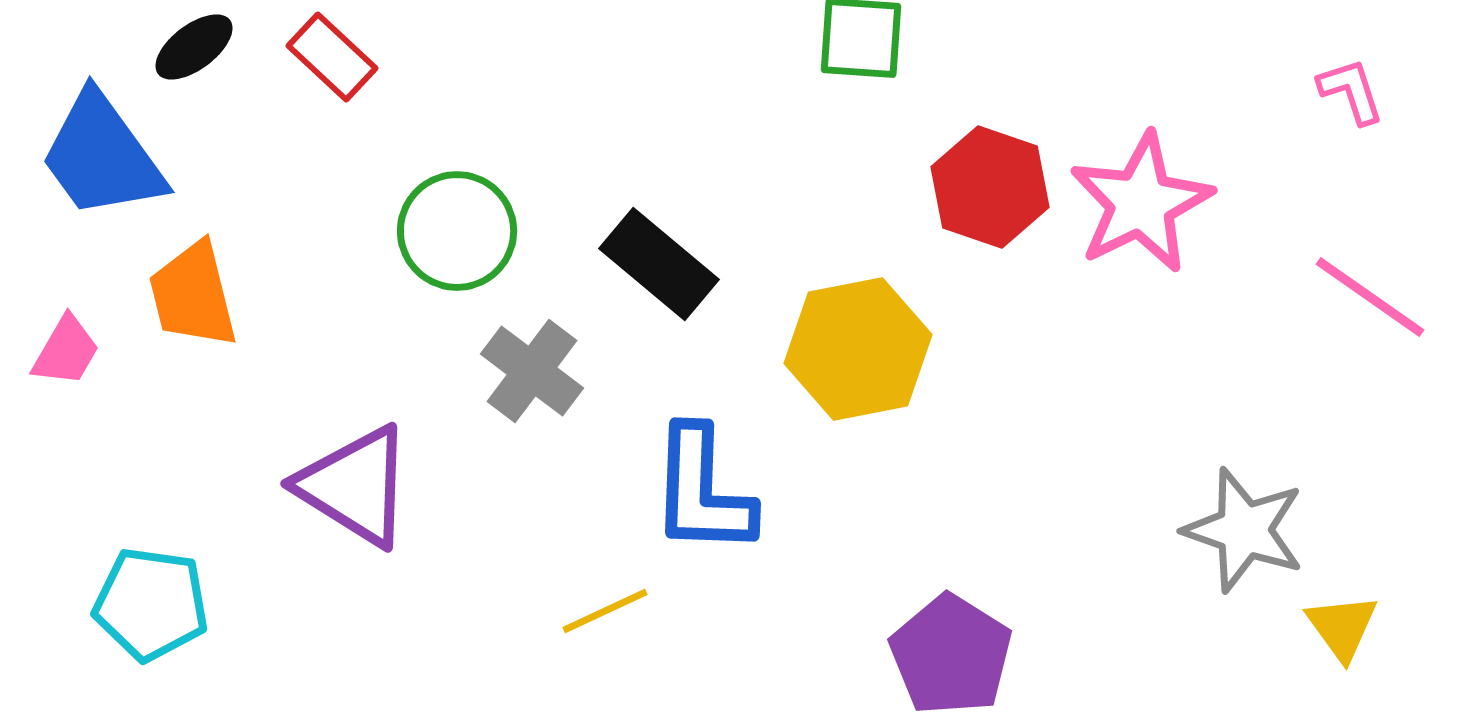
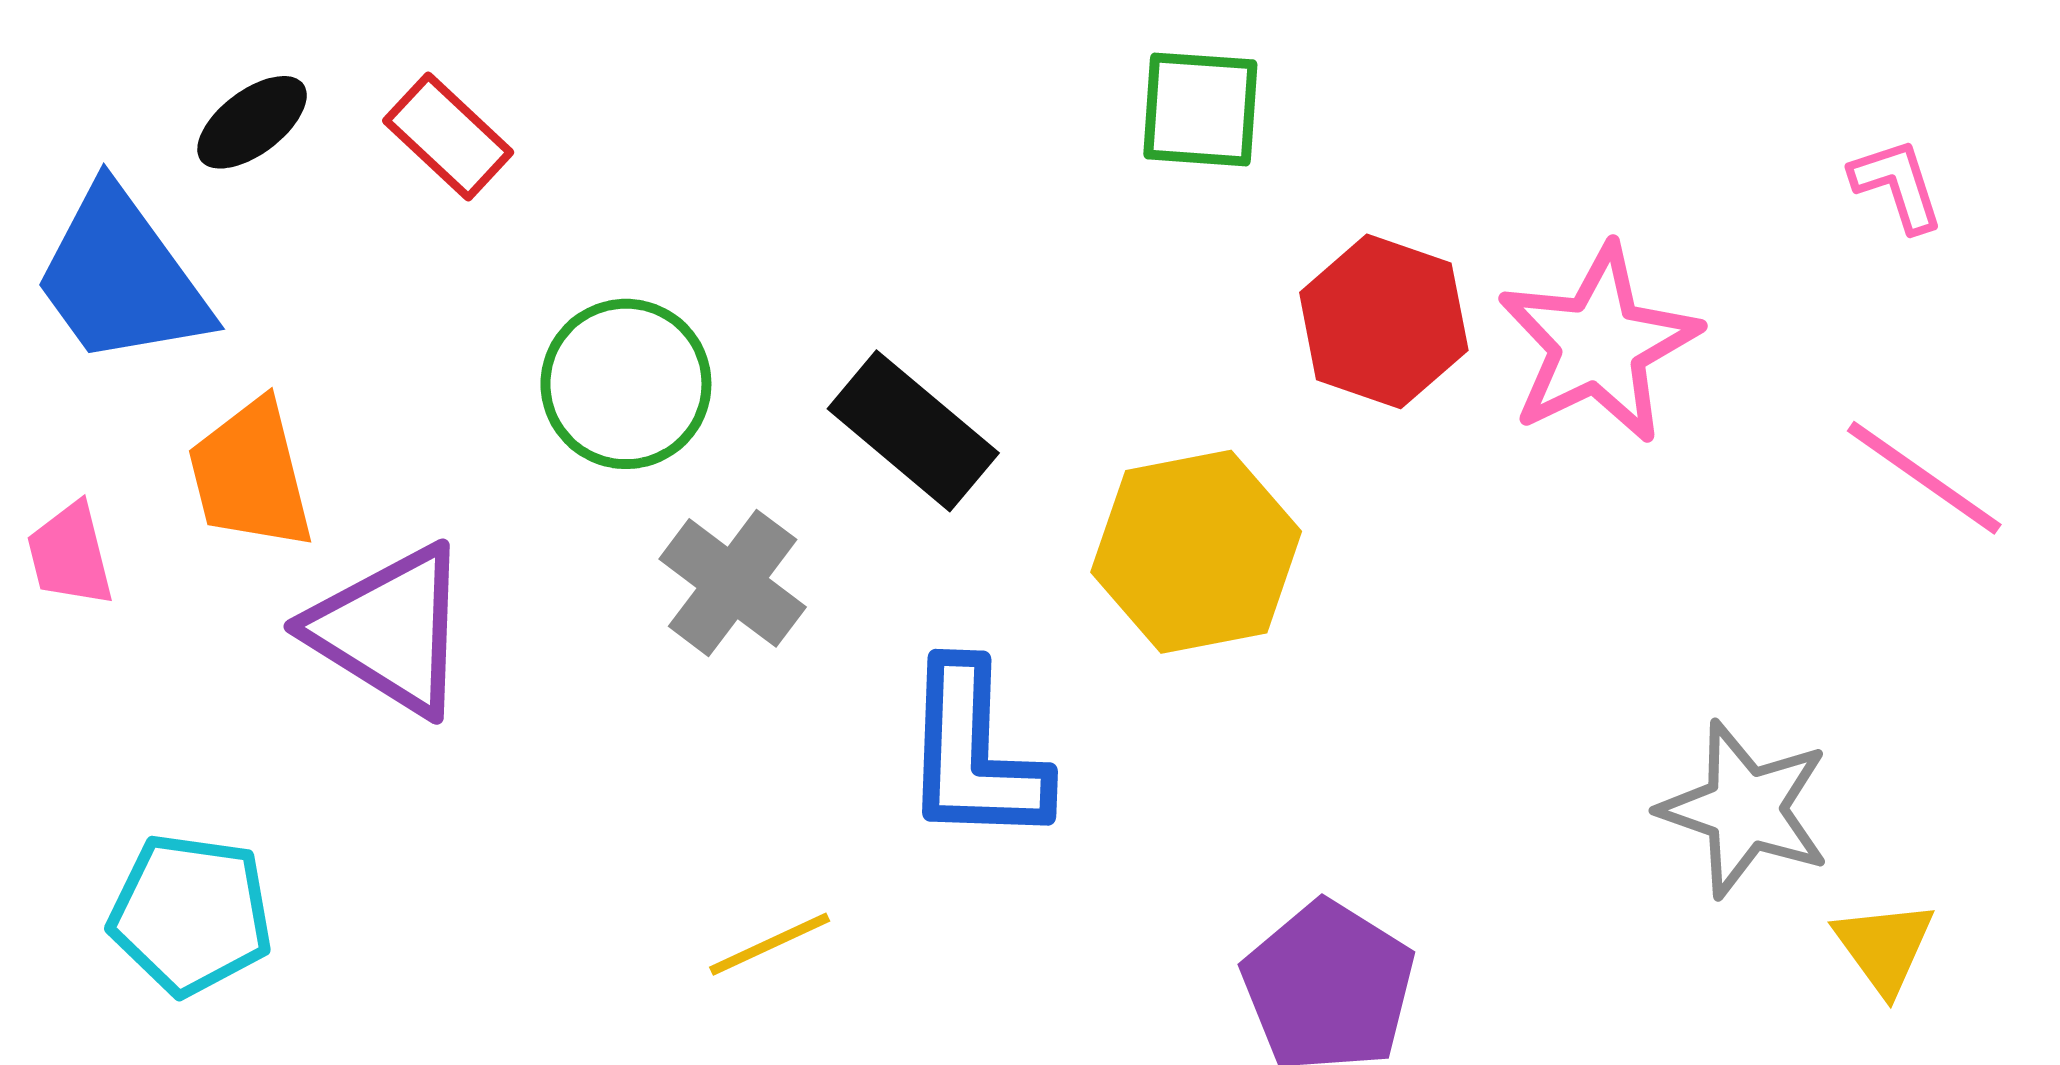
pink trapezoid: (66, 351) -> (70, 555), turned 136
purple triangle: (355, 486) -> (390, 630), moved
yellow line: (605, 611) -> (770, 944), moved

